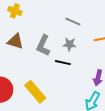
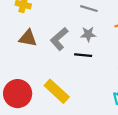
gray L-shape: (43, 45) -> (59, 39), turned 30

